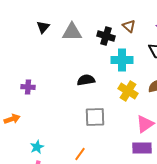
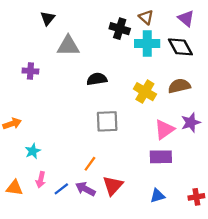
gray triangle: (72, 32) -> (68, 46), moved
cyan cross: (122, 60) -> (147, 44), moved
purple cross: (28, 87) -> (30, 71), moved
cyan star: (37, 147) -> (33, 151), moved

